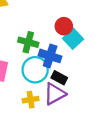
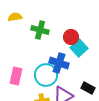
green cross: (28, 42) -> (40, 30), moved
black rectangle: (59, 78) -> (88, 88), moved

